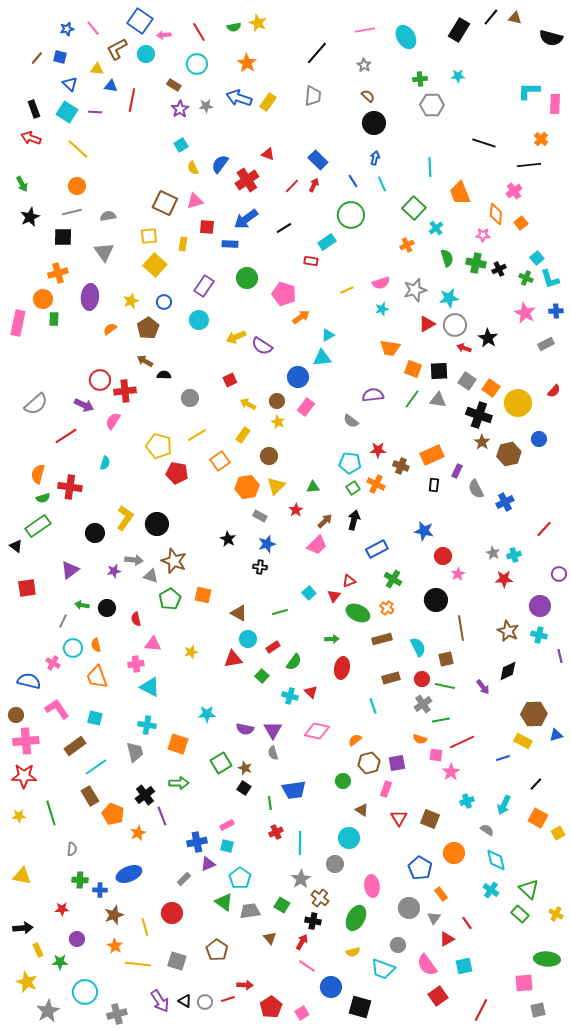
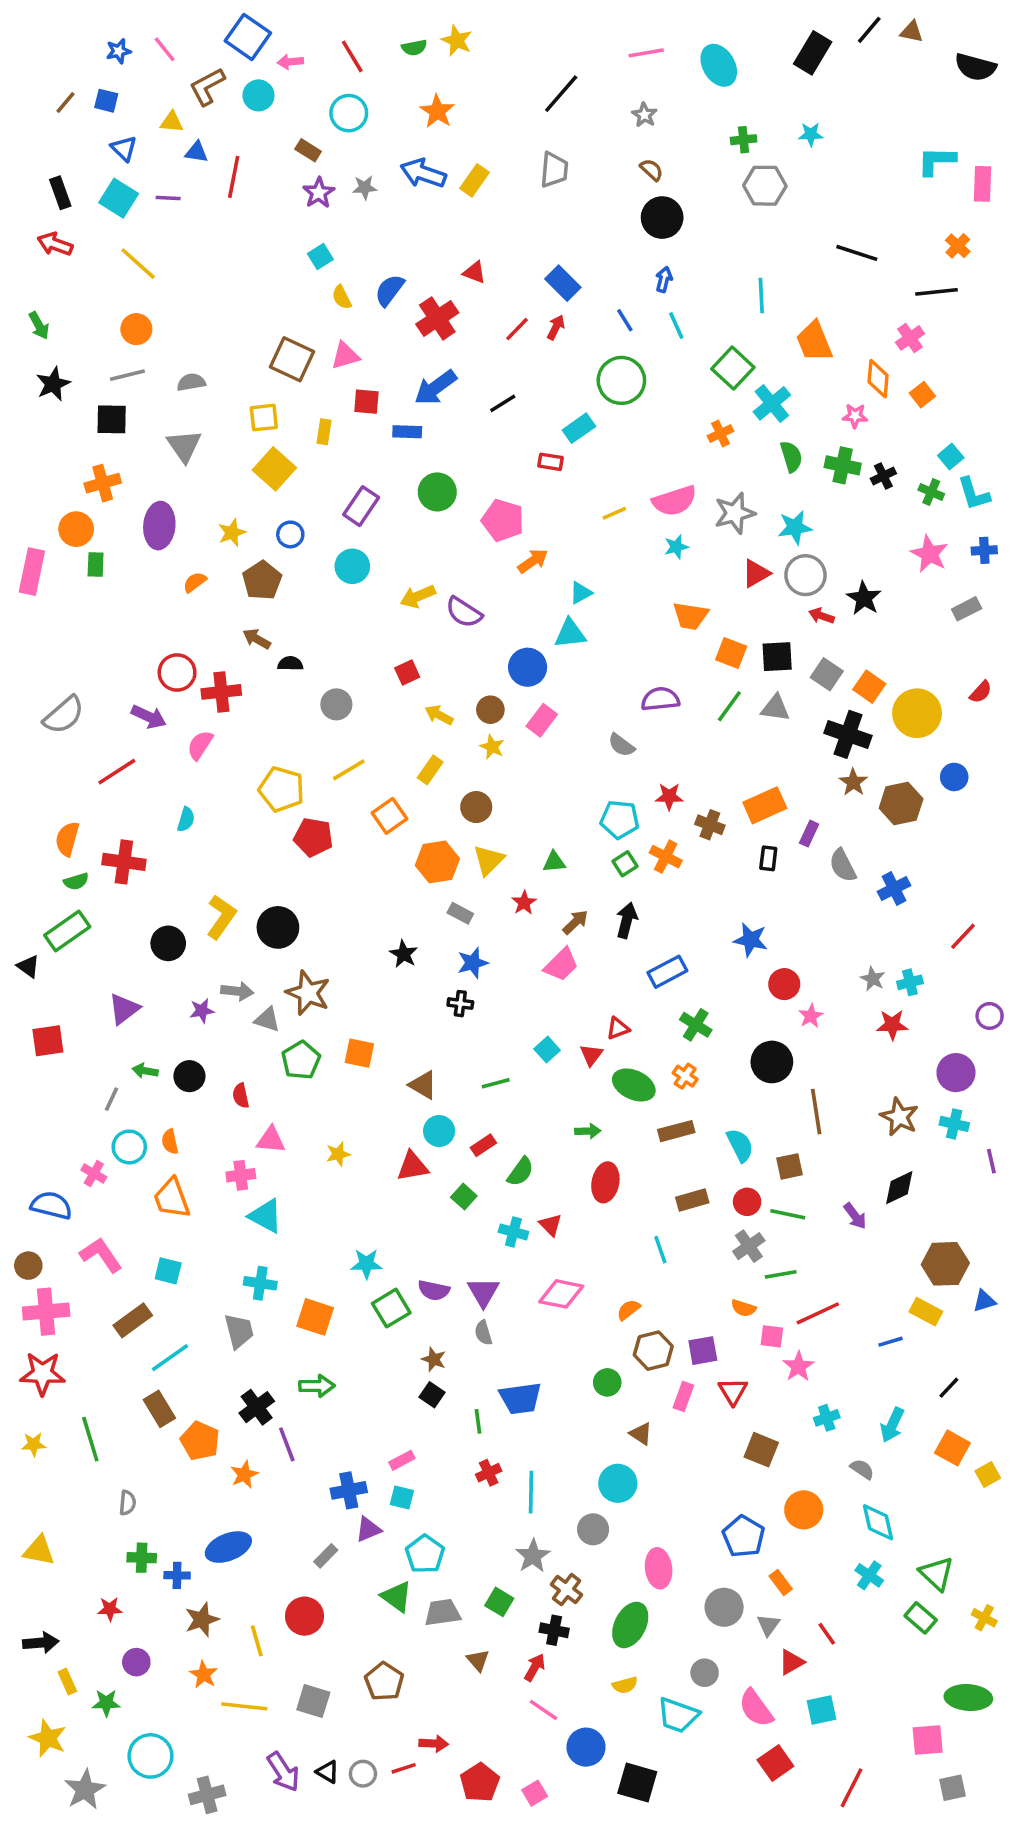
cyan cross: (436, 228) -> (772, 403), size x1.5
pink semicircle: (381, 283) -> (674, 501), size x1.4
green square: (221, 763) -> (391, 1308), moved
red triangle: (399, 818) -> (733, 1391), moved

